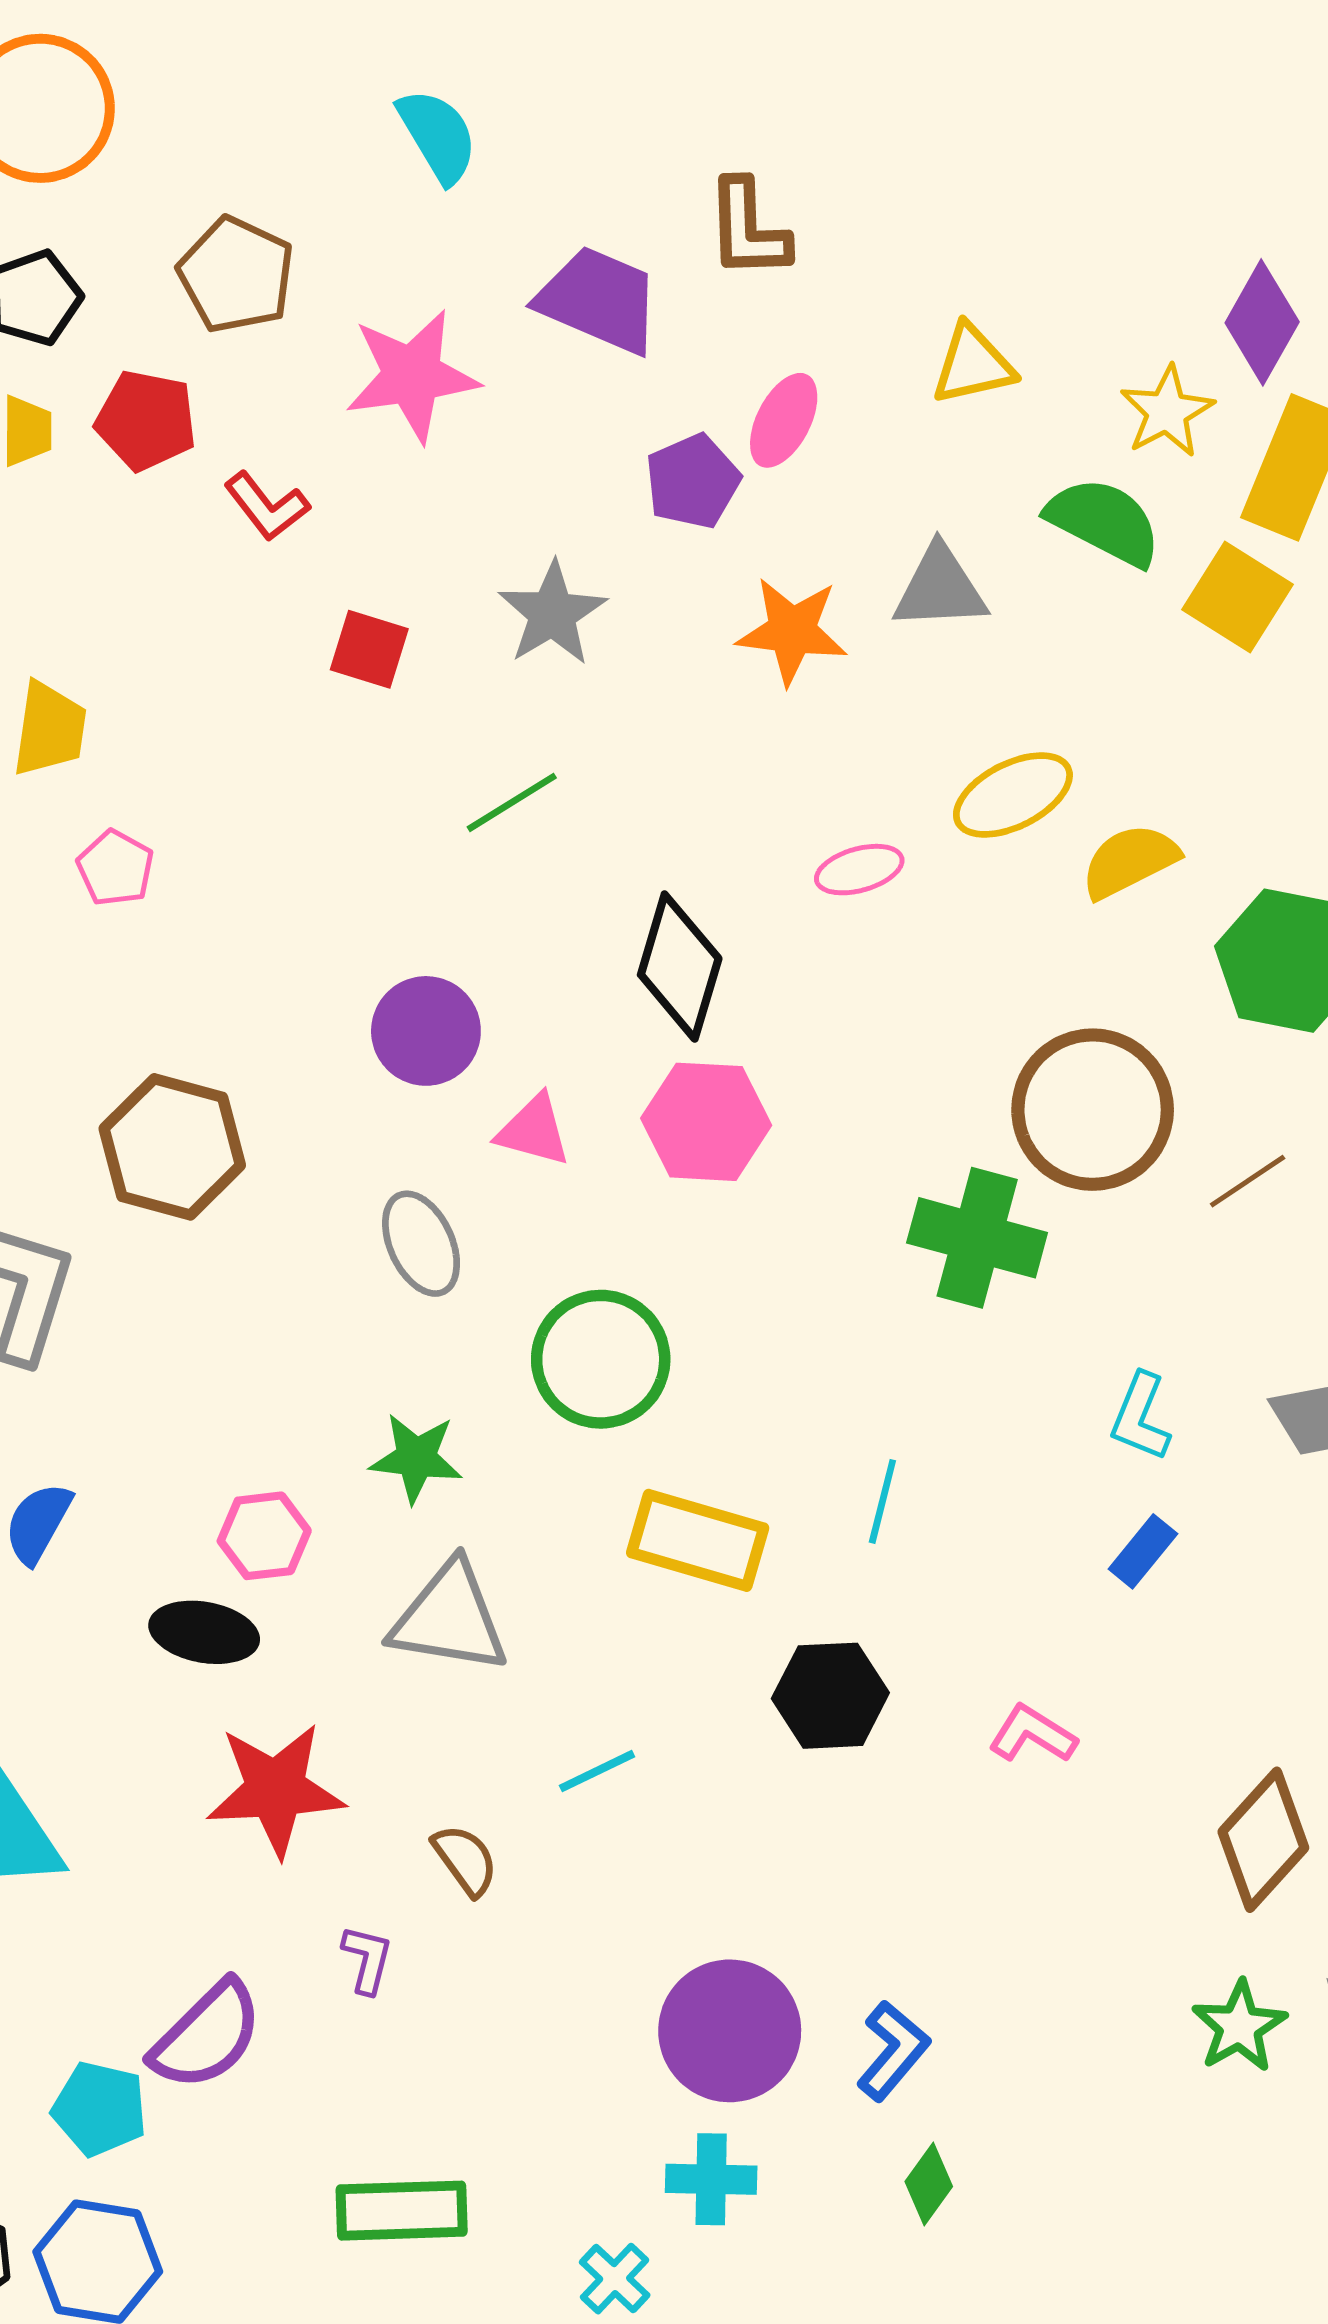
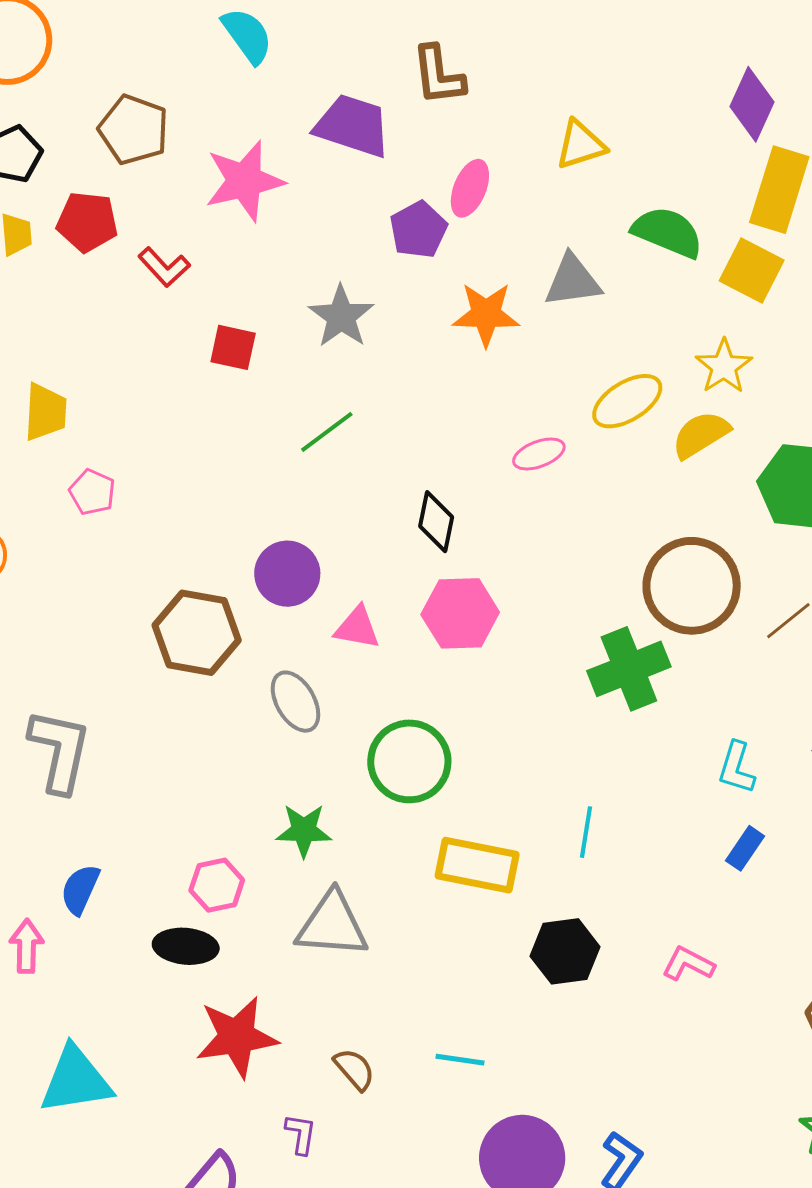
yellow star: (1167, 412) -> (724, 366), moved
black diamond: (680, 967) -> (436, 522), size x0.7
brown hexagon: (172, 1147) -> (197, 633), moved
green cross: (977, 1238) -> (629, 669), turned -32
cyan line: (597, 1771) -> (460, 1060), moved, turned 39

